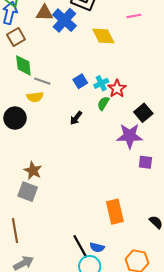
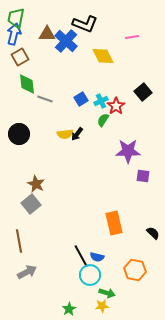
yellow semicircle: (35, 97) -> (65, 134), moved
black square: (143, 113) -> (143, 92), moved
gray square: (28, 192) -> (31, 204), turned 30

